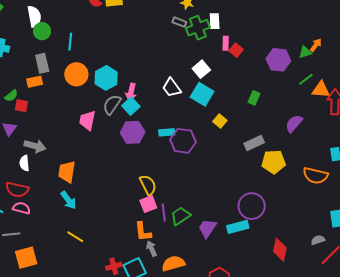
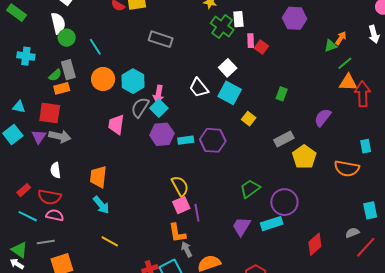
gray rectangle: (179, 22) -> (161, 39), moved, size x1.6
green cross: (198, 28) -> (222, 27), turned -30
cyan line: (70, 42) -> (95, 47), turned -36
purple hexagon: (278, 60) -> (295, 18), moved
green line: (306, 79) -> (345, 63), moved
green semicircle: (11, 96) -> (55, 75), moved
red square: (21, 106) -> (50, 113), size x1.6
cyan rectangle: (167, 132) -> (186, 140), moved
gray arrow: (35, 146) -> (60, 136), moved
yellow pentagon: (274, 162) -> (304, 157), turned -30
green trapezoid: (180, 216) -> (250, 189), moved
red diamond: (280, 250) -> (315, 244), turned 40

